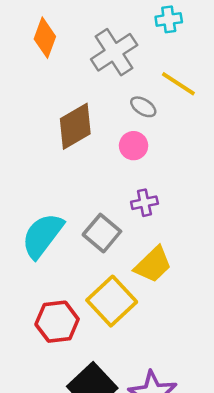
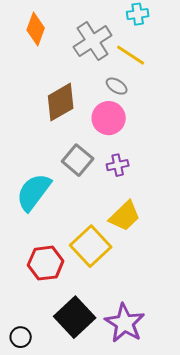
yellow line: (178, 84) -> (131, 55), moved
pink circle: (134, 146) -> (109, 118), size x1.4
gray square: (102, 233) -> (78, 160), moved

